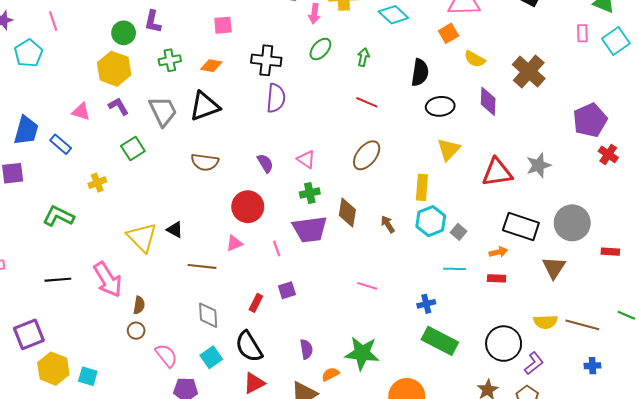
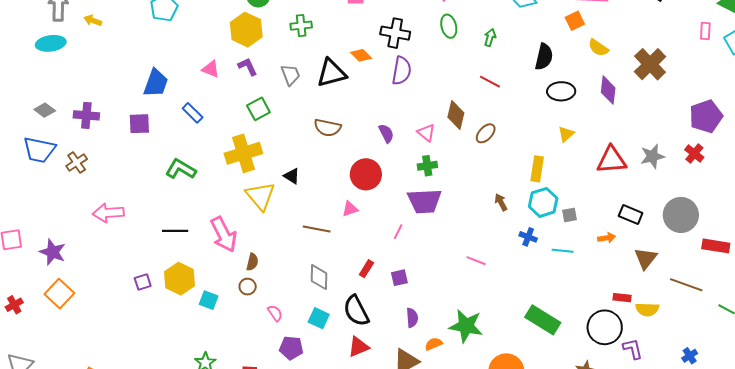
green ellipse: (320, 49) -> (449, 26), turned -60
orange diamond: (211, 66) -> (361, 55), moved, turned 30
gray trapezoid: (163, 111) -> (291, 75), size x0.7
blue rectangle: (61, 144) -> (193, 113), moved
yellow triangle: (449, 150) -> (566, 134), size x0.7
red cross: (608, 154) -> (694, 153), moved
brown ellipse: (367, 155) -> (486, 133), size x0.7
yellow cross: (97, 183) -> (243, 153), moved, size x2.0
brown diamond: (347, 213) -> (456, 115), moved
black rectangle: (521, 226) -> (631, 215), size x0.7
black triangle: (175, 230) -> (292, 176), moved
gray square: (459, 232) -> (569, 215), turned 35
pink line: (277, 248) -> (398, 232), moved, turned 42
red rectangle: (610, 252) -> (716, 246), size x1.5
brown triangle: (554, 267) -> (646, 258), moved
red rectangle: (497, 278) -> (622, 298), moved
purple square: (287, 290) -> (399, 278), moved
blue cross: (426, 304) -> (528, 237), moved, turned 30
brown line: (582, 325) -> (686, 285), moved
purple square: (29, 334) -> (143, 282), size x0.6
pink semicircle: (166, 356) -> (275, 313), size x0.7
cyan square: (211, 357) -> (319, 318), turned -35
purple L-shape: (534, 363) -> (633, 349), turned -70
blue cross: (592, 366) -> (690, 356), turned -35
yellow hexagon: (53, 369) -> (180, 279), moved
cyan square: (88, 376) -> (209, 300), moved

